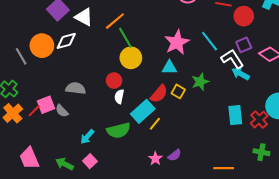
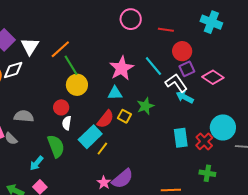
red circle: (244, 16) -> (182, 51), moved
white triangle: (84, 17) -> (30, 46), turned 36
green semicircle: (119, 130) -> (56, 146), moved, turned -95
purple semicircle: (175, 155) -> (123, 179), size x1.6

